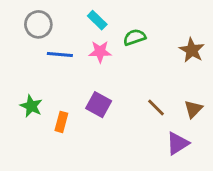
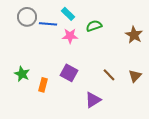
blue line: (60, 54) -> (48, 24), moved
purple triangle: (177, 143) -> (93, 100), moved

